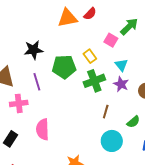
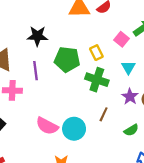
green cross: (94, 81) -> (97, 80), turned 30
purple star: (121, 84) -> (130, 97), moved
pink semicircle: (43, 129) -> (47, 126), moved, turned -70
cyan circle: (112, 141) -> (74, 129), moved

